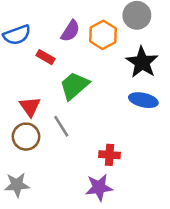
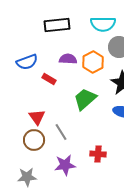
purple semicircle: (70, 31) -> (68, 59), turned -120
green trapezoid: (74, 86) -> (85, 99), moved
purple star: (99, 187) -> (65, 165), moved

